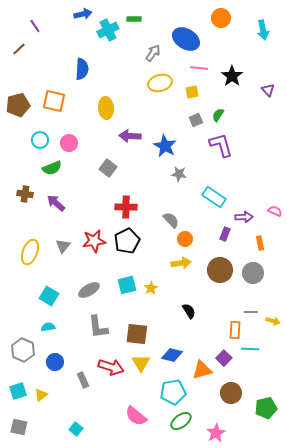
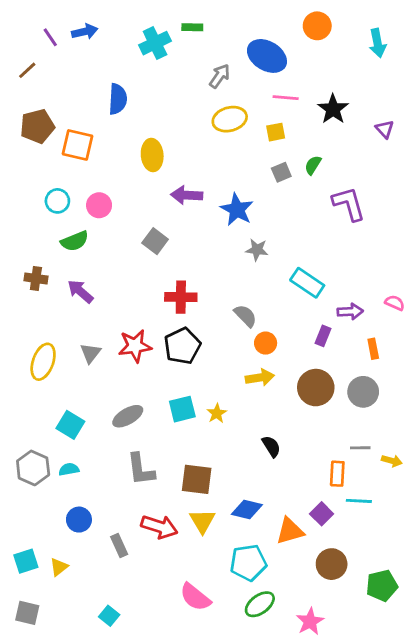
blue arrow: (83, 14) -> (85, 32), moved
brown pentagon: (18, 105) -> (37, 126), moved
purple L-shape: (221, 145) -> (349, 204), moved
gray hexagon: (23, 350) -> (33, 468), moved

